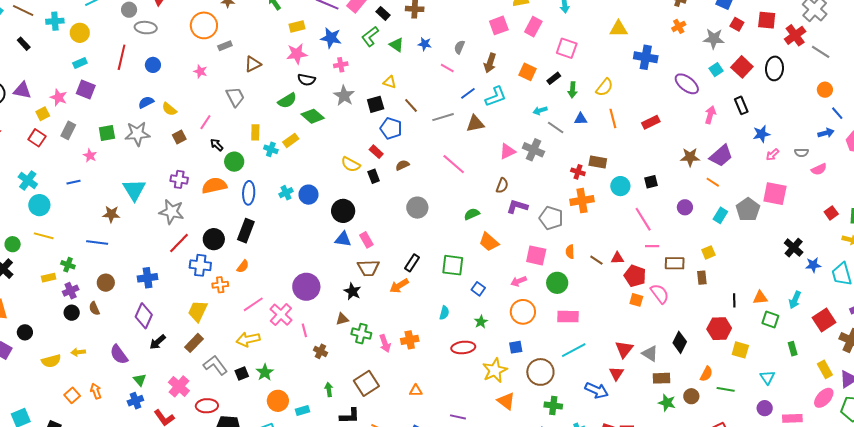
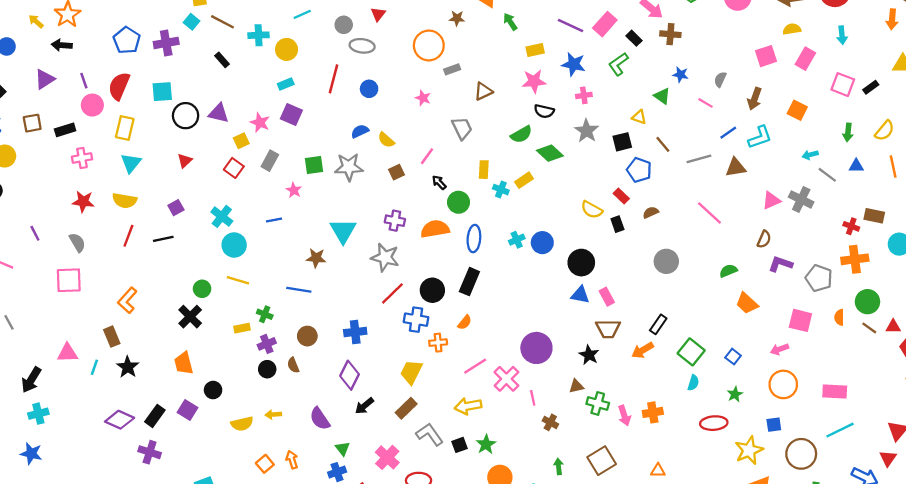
green triangle: (397, 45) -> (662, 96), moved
black rectangle: (554, 78) -> (871, 87), moved
green square: (453, 265) -> (691, 352), moved, turned 30
green circle: (557, 283) -> (867, 302), moved

